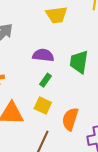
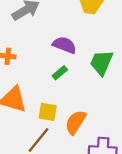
yellow square: (43, 105) -> (48, 112), moved, turned -30

